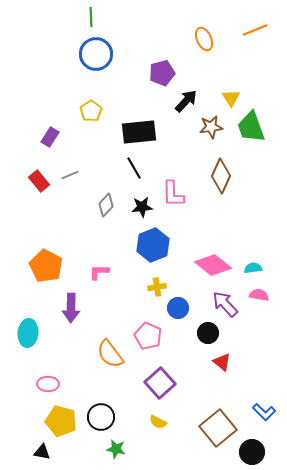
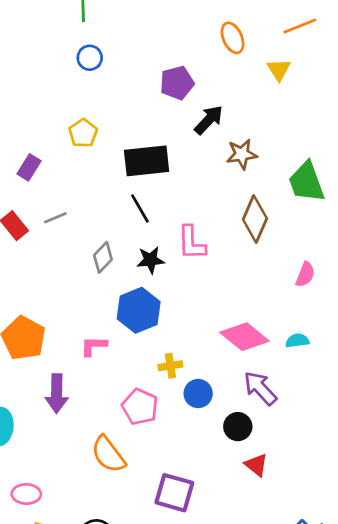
blue circle: (96, 54) -> (90, 58), size x0.6
yellow triangle: (231, 98) -> (279, 70), moved
green trapezoid: (251, 127) -> (307, 182), moved
blue hexagon: (153, 245) -> (139, 310), moved
pink semicircle: (259, 295) -> (305, 275), moved, turned 102
pink pentagon: (148, 336) -> (140, 407), moved
purple square: (160, 383) -> (174, 493), turned -32

